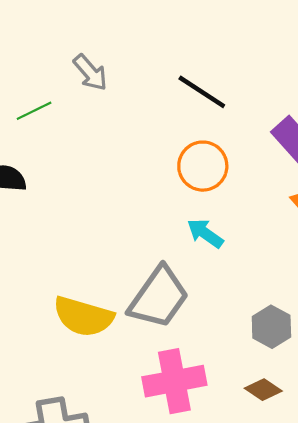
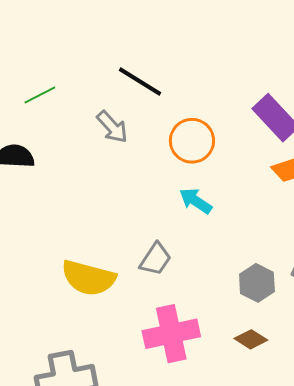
gray arrow: (90, 73) -> (112, 127), moved
black line: (202, 92) -> (140, 82), moved
gray trapezoid: (159, 297) -> (156, 259), size x0.6

